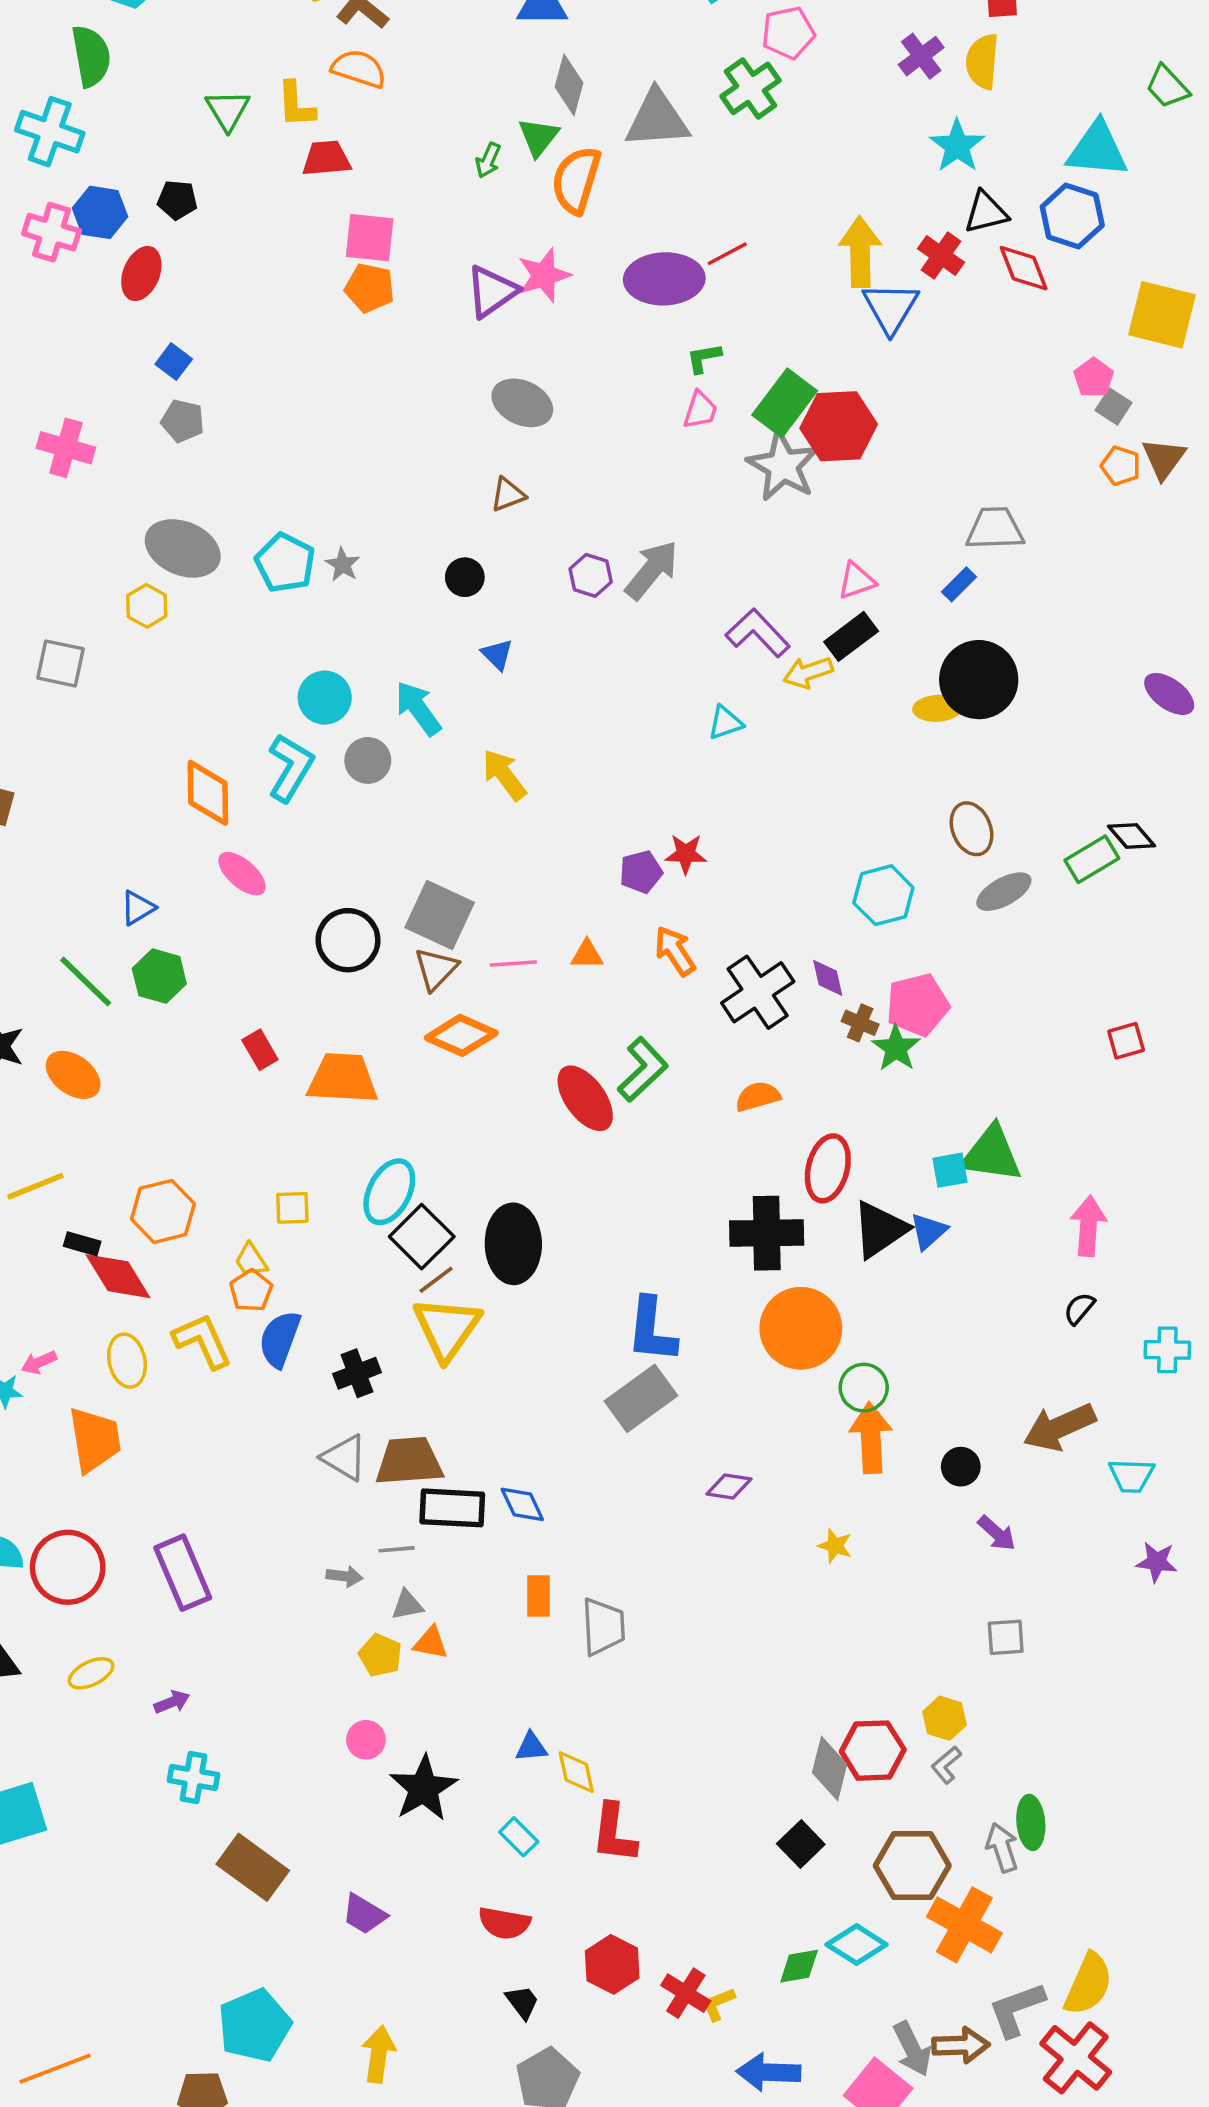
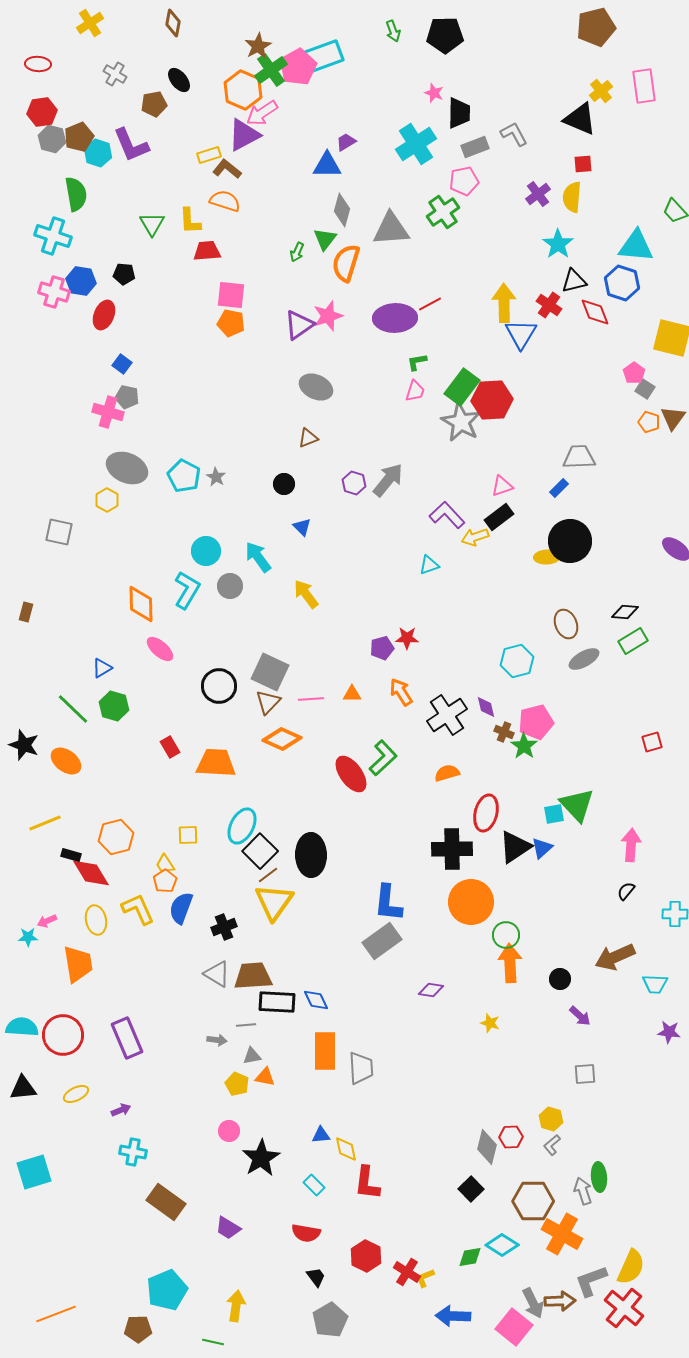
pink cross: (66, 448) -> (108, 412), moved
black diamond: (1131, 836) -> (625, 612), moved, turned -44
green triangle: (991, 1154) -> (577, 805), turned 39
orange rectangle: (538, 1596) -> (325, 1051), size x1.6
red hexagon: (873, 1751) -> (511, 1137), size x0.7

